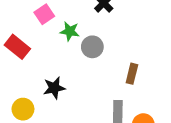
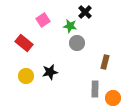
green star: (70, 31) -> (70, 26), moved
yellow circle: (23, 109) -> (26, 76), moved

